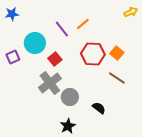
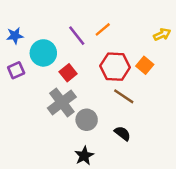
yellow arrow: (131, 12) -> (162, 34), moved
blue star: (12, 14) -> (15, 36), moved
brown line: (117, 78) -> (124, 96), moved

